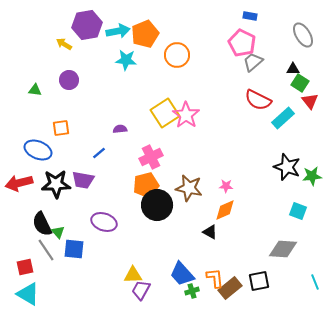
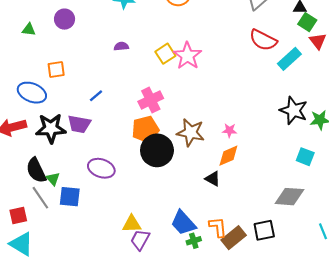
yellow square: (165, 113) -> (165, 54), size x0.7
purple semicircle: (120, 129) -> (121, 46), moved

